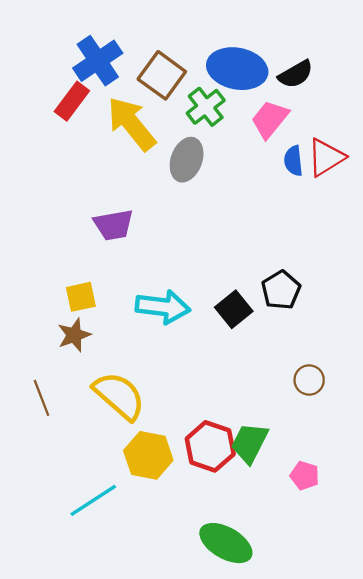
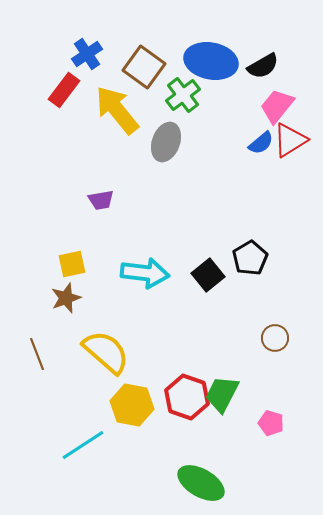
blue cross: (98, 61) -> (87, 54), size x0.7
pink trapezoid: (270, 119) -> (277, 106), moved
blue semicircle: (293, 161) -> (261, 143), turned -124
purple trapezoid: (113, 225) -> (101, 200), size x0.7

